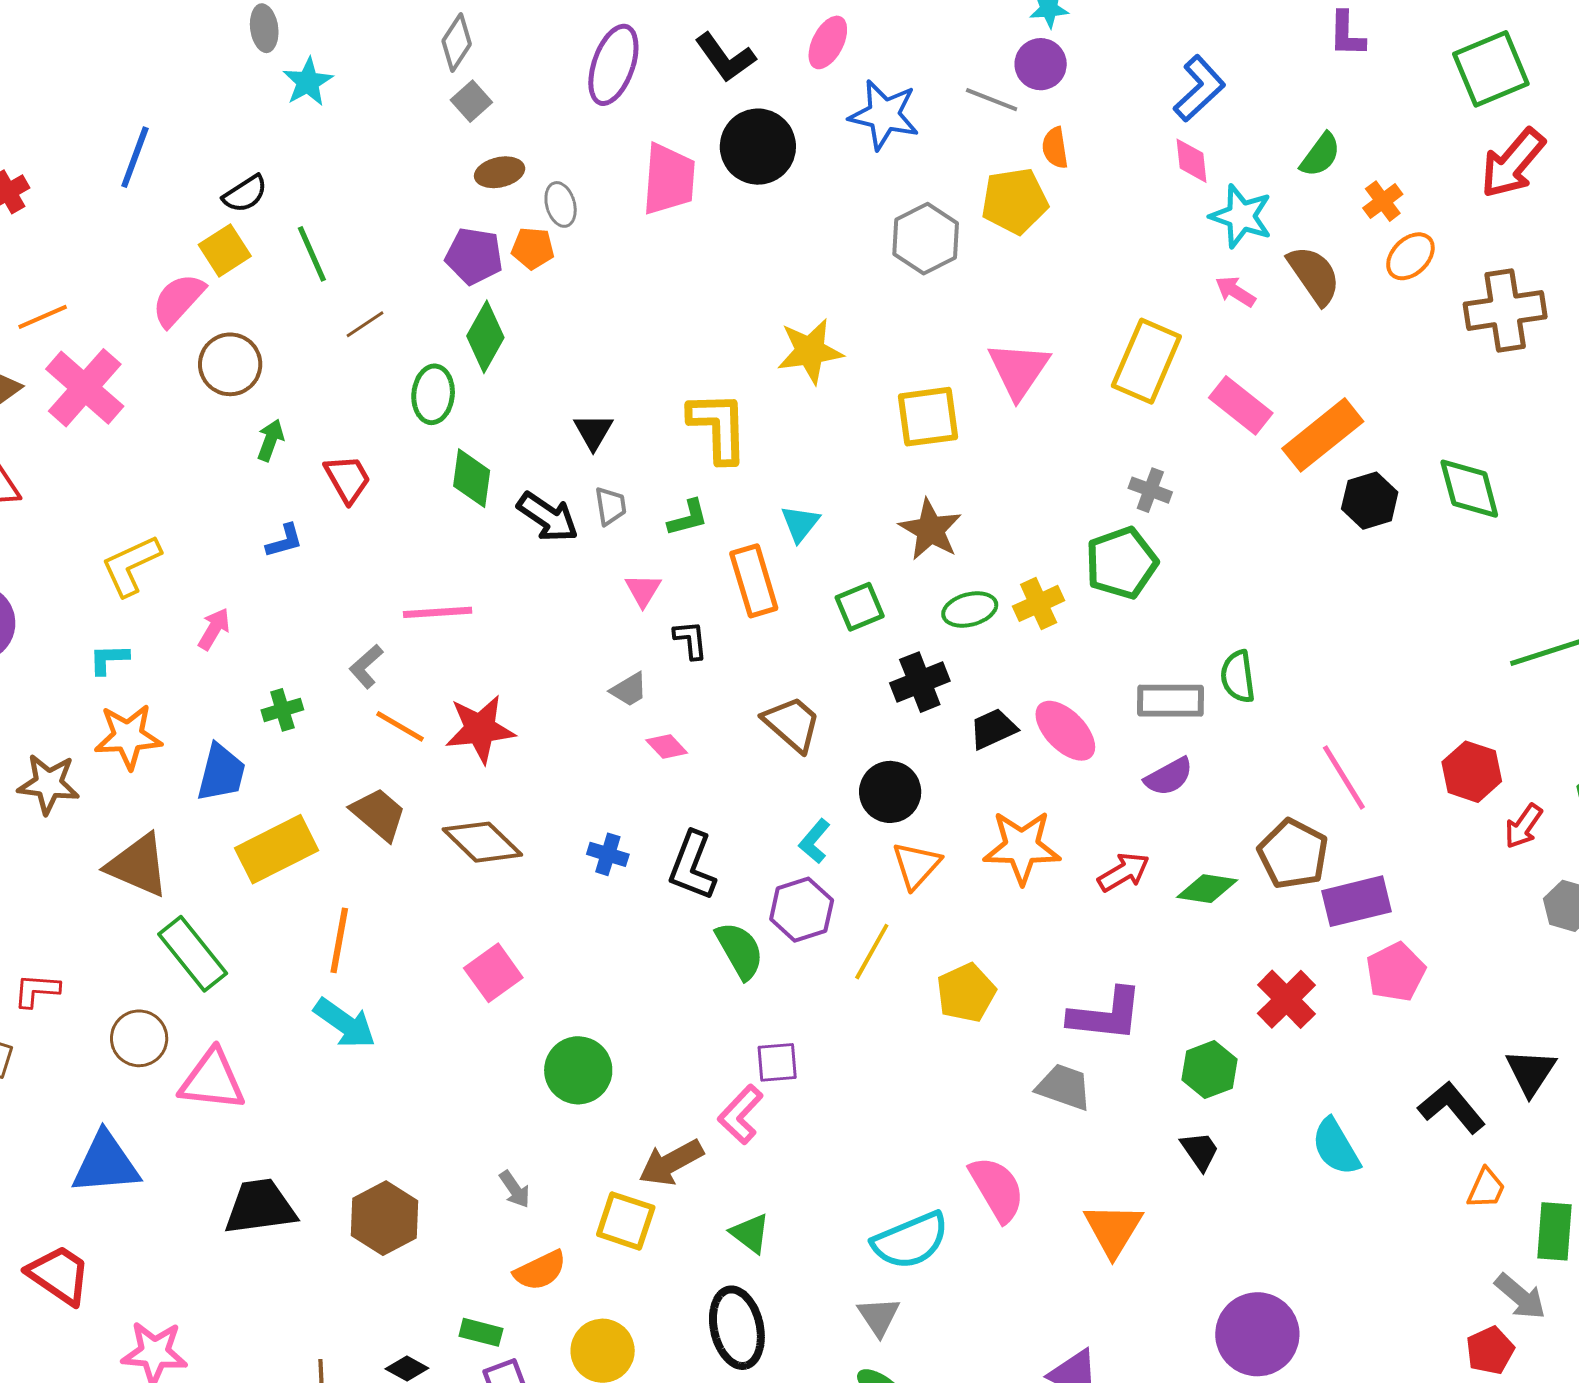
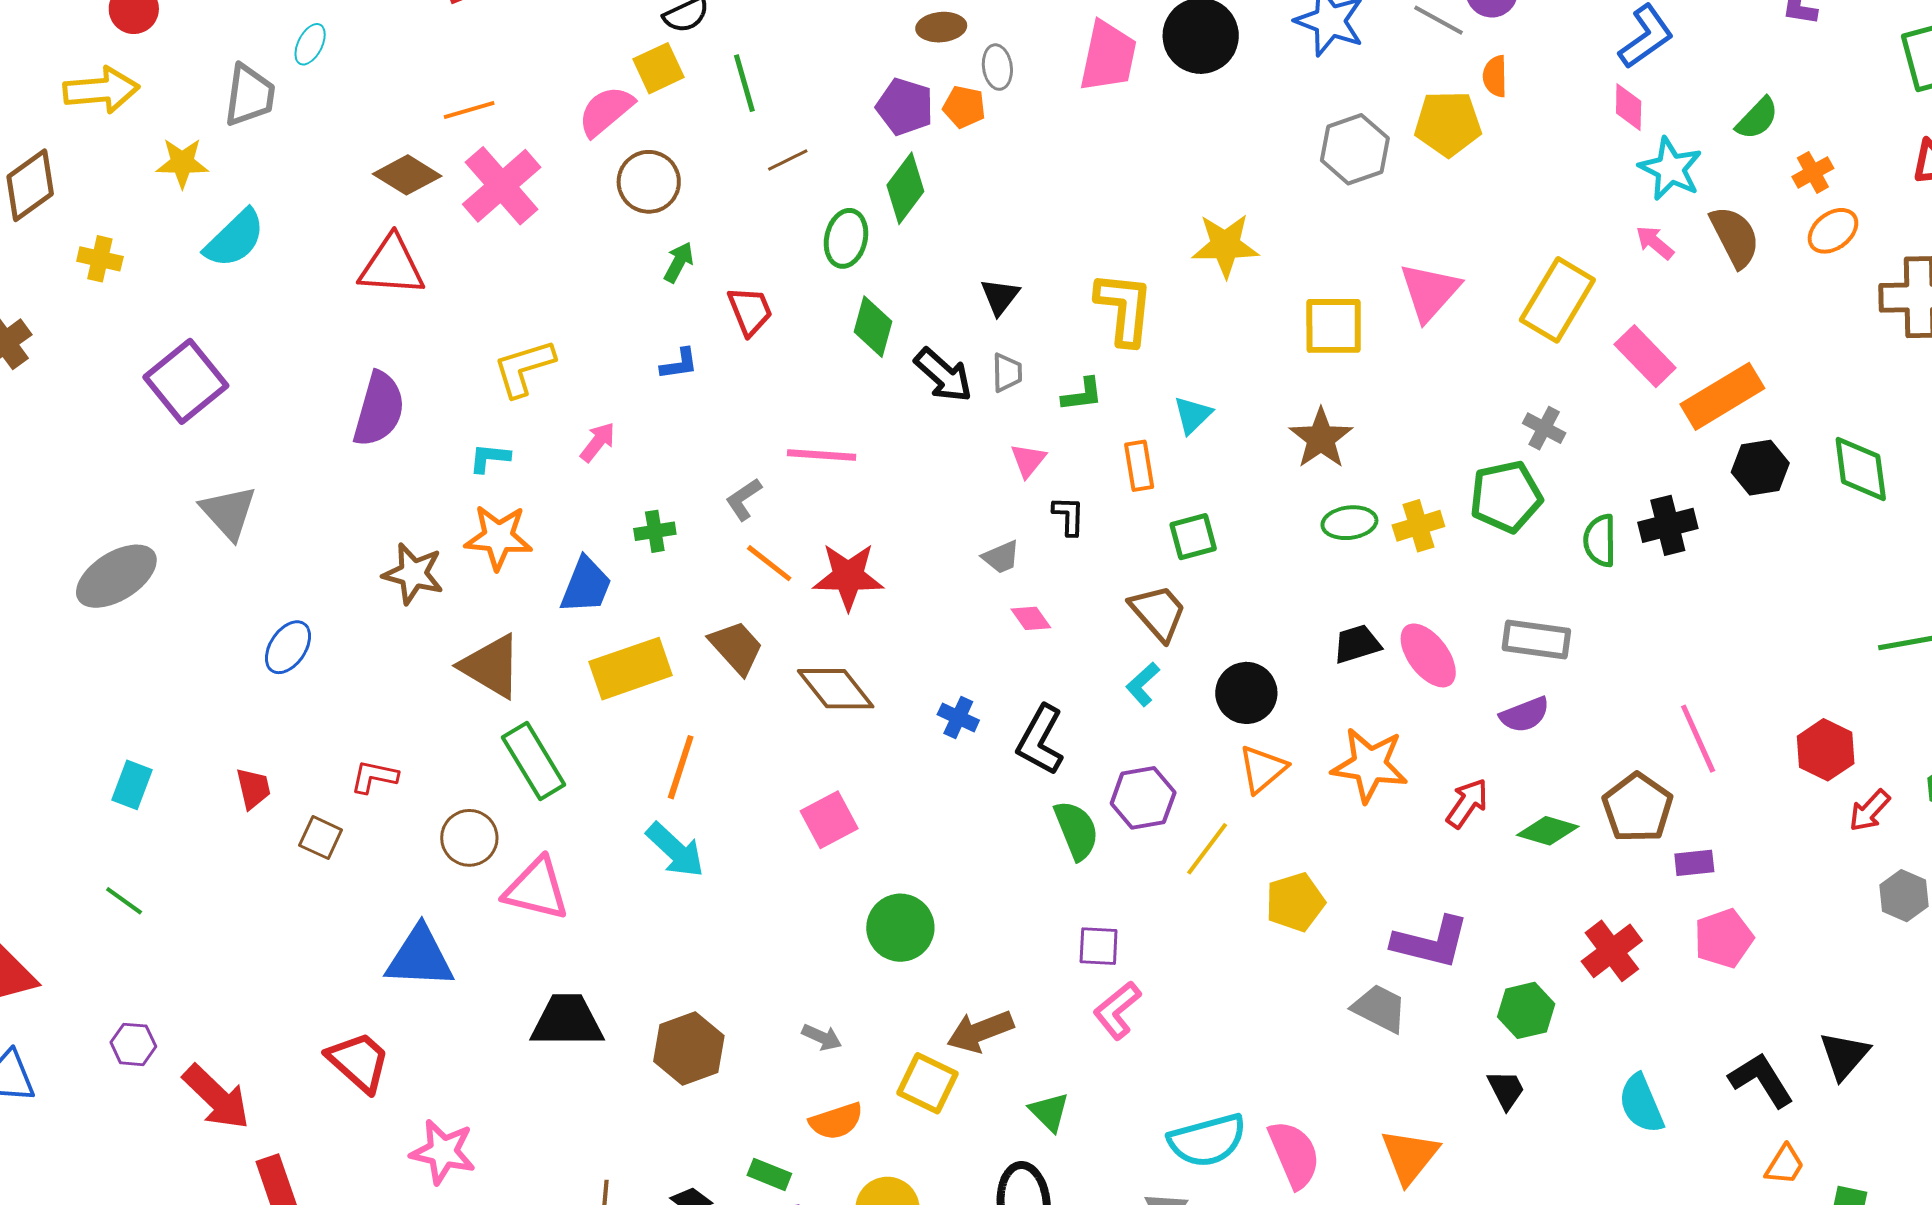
orange rectangle: (754, 581) -> (1139, 466), size x0.7
green square: (860, 607) -> (1193, 537), moved
green semicircle: (1238, 677) -> (1600, 540), moved
black cross: (920, 682) -> (1668, 525), moved
cyan L-shape: (815, 841) -> (1143, 684), moved
red arrow: (1124, 872) -> (1467, 803), turned -32
purple rectangle: (1357, 901) -> (1694, 863), size x0.6
pink L-shape: (741, 1115) -> (1117, 1010), moved
gray arrow: (515, 1189) -> (822, 1037), turned -39
pink semicircle: (997, 1189) -> (1294, 1154), moved

